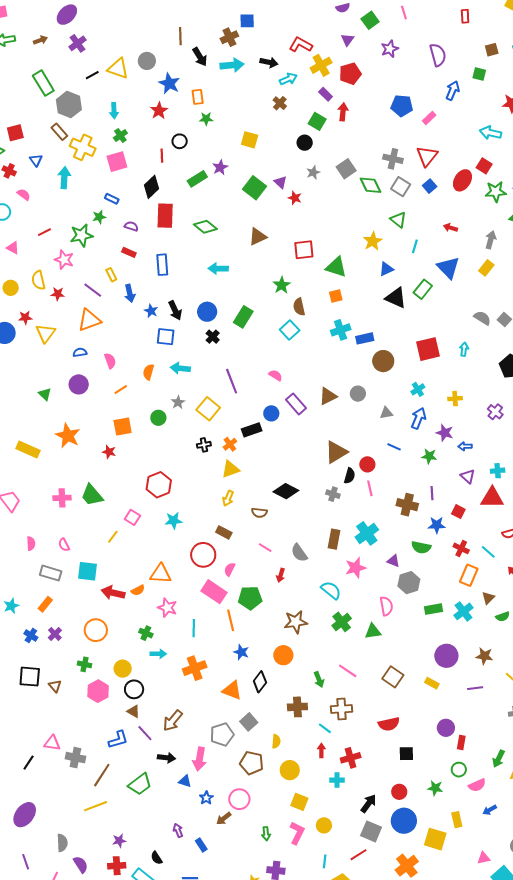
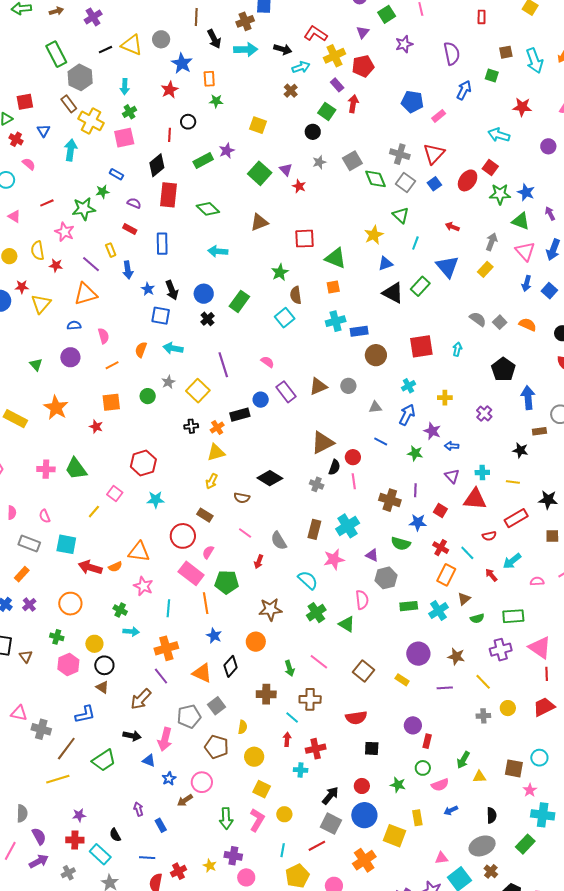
green triangle: (373, 631) -> (347, 624), turned 36
purple line: (145, 733) -> (161, 676), moved
green arrow: (266, 834) -> (226, 818), size x1.5

